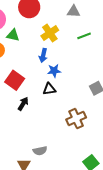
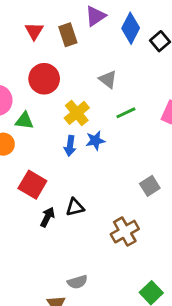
gray triangle: (74, 11) -> (108, 79), turned 40
blue star: (54, 71) -> (95, 141), moved
black triangle: (49, 89) -> (75, 207), moved

